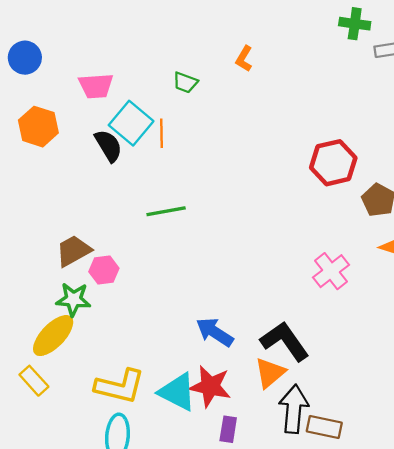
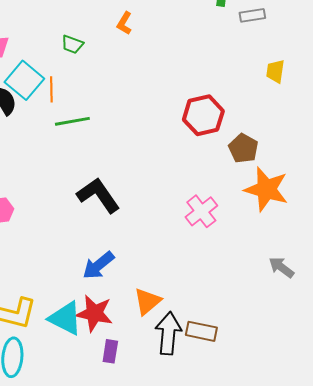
green line: (166, 211) -> (72, 121), moved
blue arrow: (215, 332) -> (98, 265), turned -72
black L-shape: (285, 341) -> (98, 195), moved
brown rectangle: (324, 427) -> (201, 331), moved

